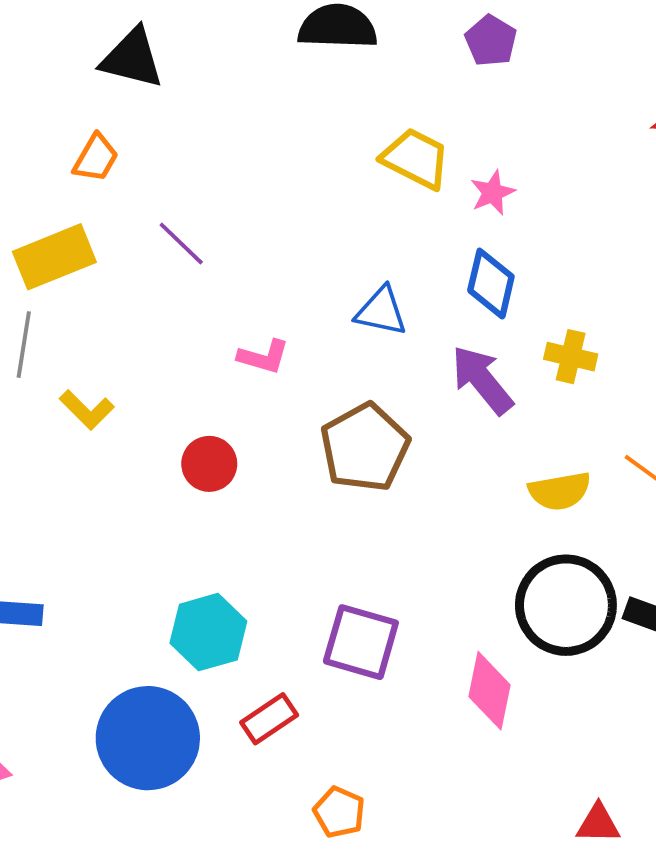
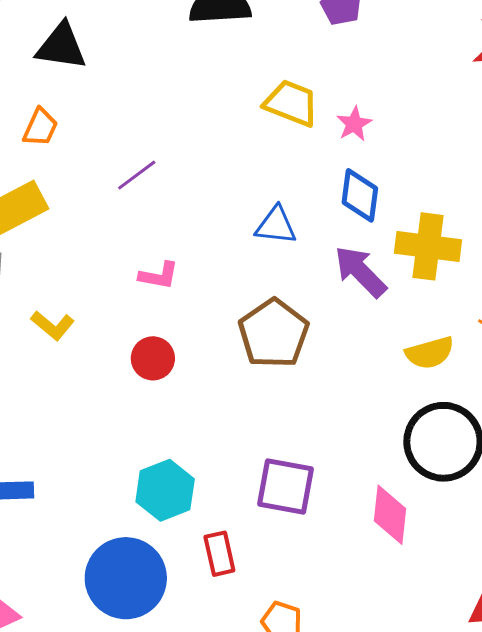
purple line: (181, 244) -> (137, 175), moved, turned -75
pink L-shape: (263, 357) -> (159, 276), moved
yellow cross: (571, 357) -> (428, 246), size x1.6
red rectangle: (269, 719) -> (219, 554), turned -63

